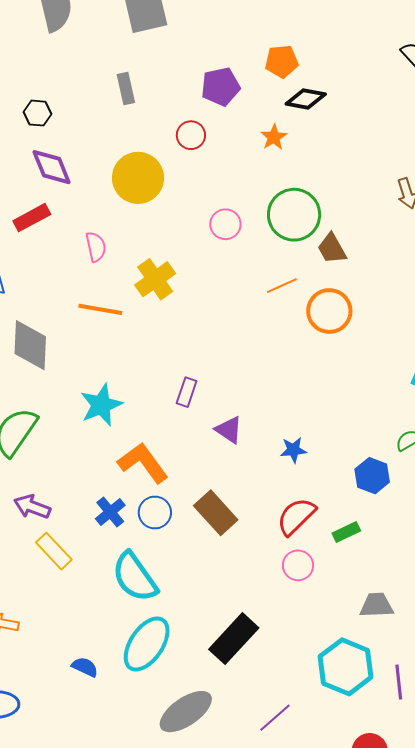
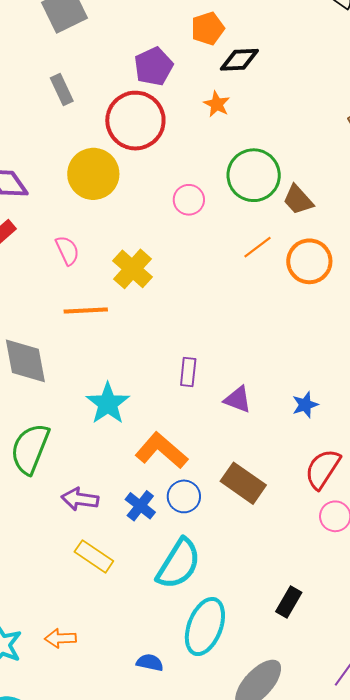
red circle: (191, 135) -> (135, 121), size x2.0
purple arrow: (32, 507) -> (80, 499), moved
cyan semicircle: (135, 577) -> (179, 564), turned -100
black rectangle: (234, 639) -> (289, 602), size x0.6

